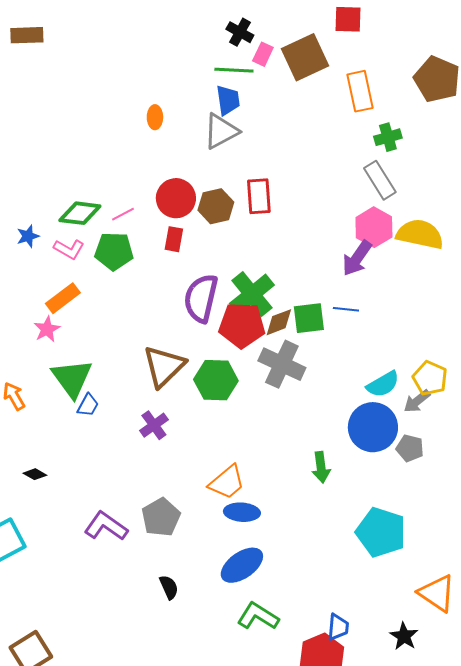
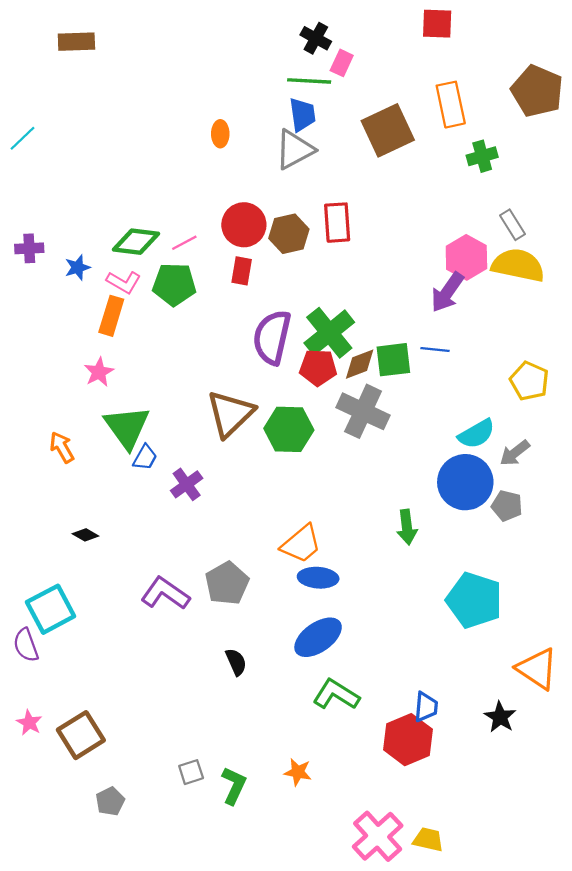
brown square: (305, 57) -> (388, 130), moved
gray rectangle: (380, 180) -> (512, 225), moved, size x0.7
orange rectangle: (63, 298) -> (111, 316), moved, turned -36
red pentagon: (242, 325) -> (318, 368), size x0.7
yellow pentagon: (430, 378) -> (529, 381), moved
purple cross: (154, 425) -> (187, 484), moved

